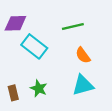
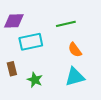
cyan rectangle: (34, 46) -> (31, 42), turned -50
brown rectangle: (13, 93) -> (12, 69), moved

